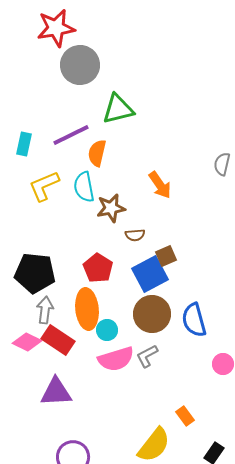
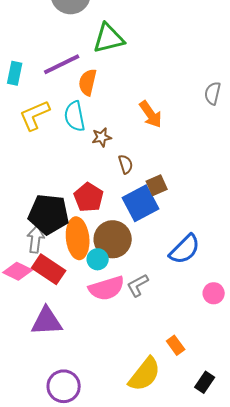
brown star: (111, 208) -> (102, 137), size x0.7
brown semicircle: (135, 235) -> (126, 164), turned -102
black pentagon: (35, 273) -> (49, 214), moved
brown circle: (152, 314) -> (113, 239), moved
blue semicircle: (194, 320) -> (185, 249), turned -120

